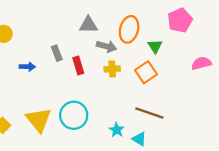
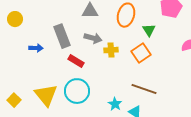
gray arrow: (106, 46) -> (93, 38), moved
gray rectangle: (57, 53) -> (62, 36), size x1.6
red rectangle: (78, 66) -> (76, 61), moved, turned -42

